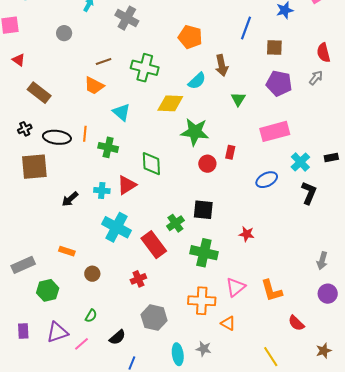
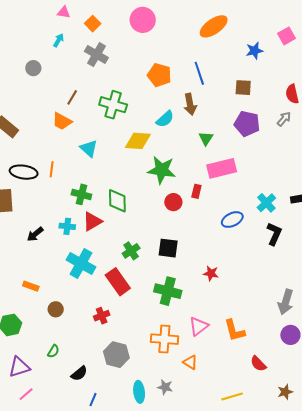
blue line: (246, 28) -> (199, 73), moved, turned -40
brown line: (104, 61) -> (72, 97), turned -42
pink rectangle: (275, 131) -> (222, 168), moved
green cross: (108, 147) -> (81, 194), moved
green cross: (175, 223) -> (131, 251), moved
gray arrow: (322, 261) -> (286, 302), size x1.4
pink line: (82, 344) -> (26, 394), moved
yellow line: (271, 357) -> (232, 397), turned -75

